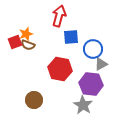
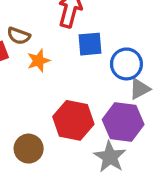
orange star: (26, 34) -> (39, 61), moved
brown semicircle: (28, 45) -> (19, 36), moved
red hexagon: (60, 69) -> (73, 120), moved

